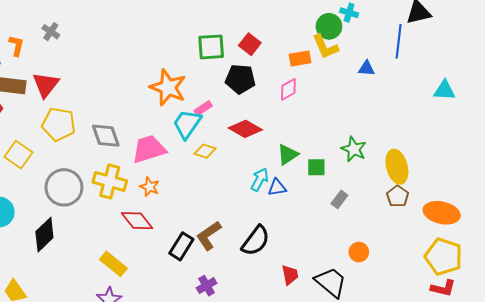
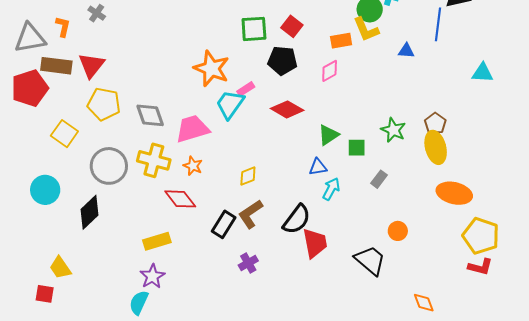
yellow diamond: (205, 151) -> (248, 176), moved, turned -40
cyan arrow: (260, 180) -> (331, 189), moved
brown pentagon: (397, 196) -> (435, 123), moved
orange ellipse: (442, 213) -> (454, 193), moved
yellow rectangle: (113, 264) -> (157, 241), turned -56
red trapezoid: (290, 275) -> (315, 243), moved, size x1.5

